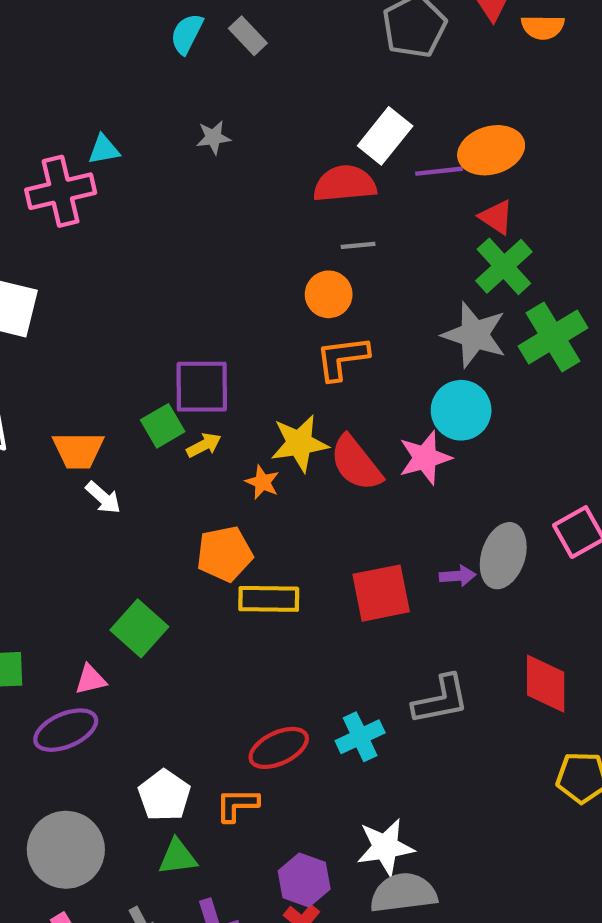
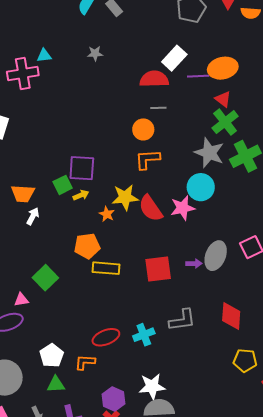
white arrow: (103, 498) -> (33, 216), turned -108

